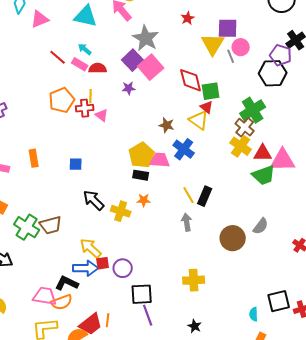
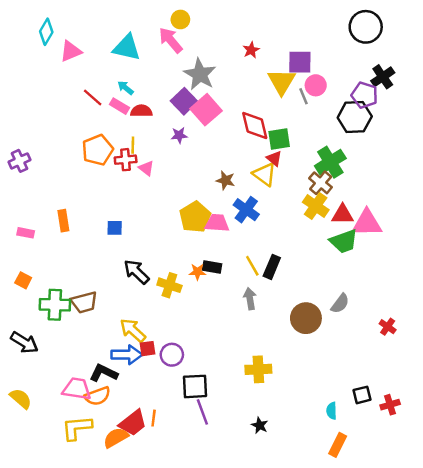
black rectangle: (141, 175) -> (212, 267), moved
green cross: (27, 227) -> (55, 305), turned -30
black square: (279, 301) -> (362, 395), size x0.7

